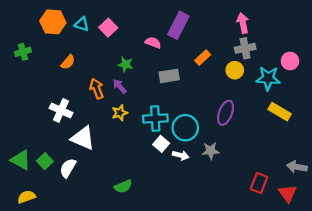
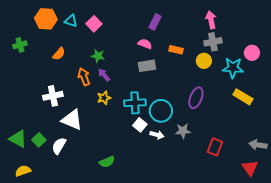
purple rectangle: (178, 25) -> (155, 22), size x0.7
pink semicircle: (153, 43) -> (145, 44), moved
orange rectangle: (203, 58) -> (176, 50), turned 56
green star: (125, 64) -> (98, 56), moved
white cross: (61, 110) -> (53, 96), turned -36
red rectangle: (259, 183) -> (215, 147), moved

